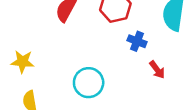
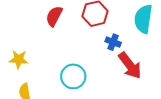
red arrow: (157, 70) -> (130, 66), size x1.8

